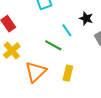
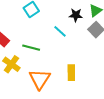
green line: (53, 45) -> (31, 48), moved

